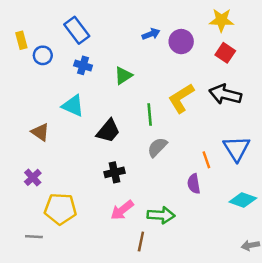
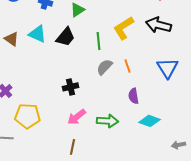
black trapezoid: (108, 131) -> (66, 37), moved
brown triangle: (40, 132) -> (12, 39), moved
orange line: (206, 160) -> (128, 66), moved
cyan diamond: (243, 200) -> (150, 121), moved
brown line: (141, 242) -> (72, 147), moved

